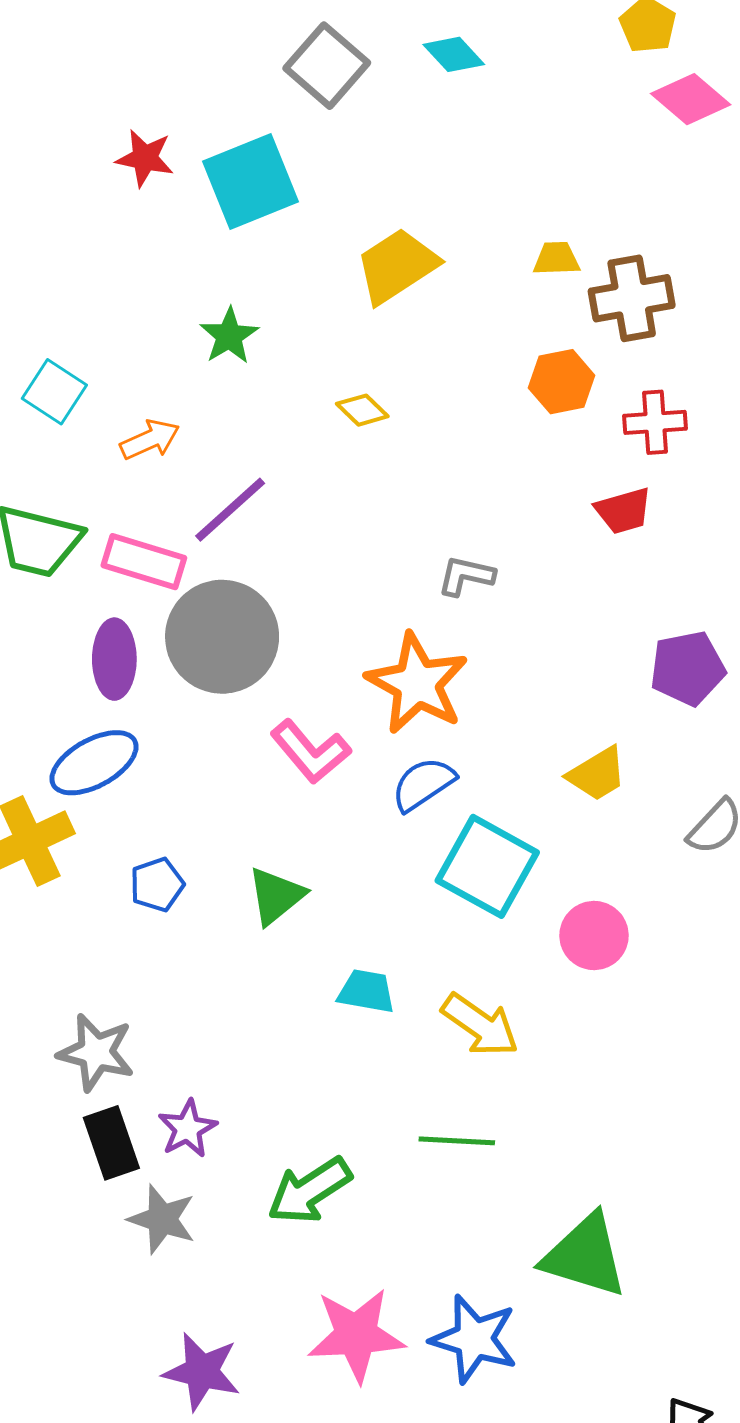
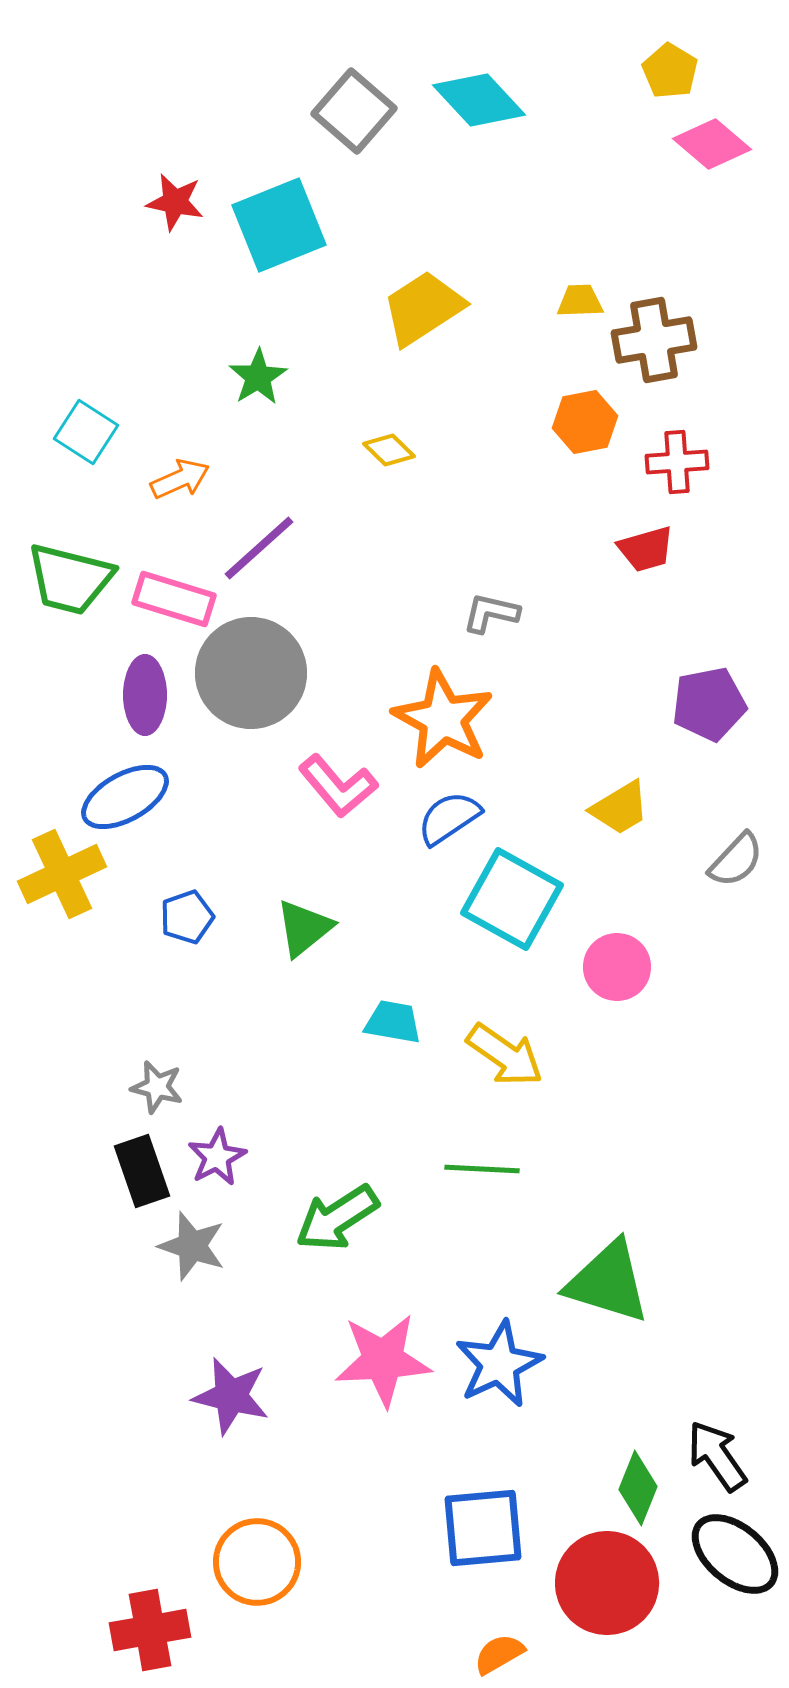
cyan diamond: (454, 54) -> (479, 100), size x1.5
gray star: (96, 1052) -> (157, 1087), moved, size x0.7
blue star: (474, 1339) -> (499, 1364), turned 30

